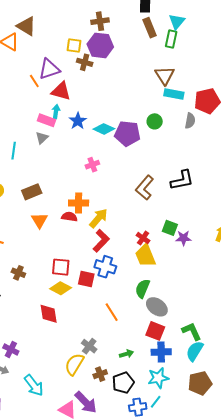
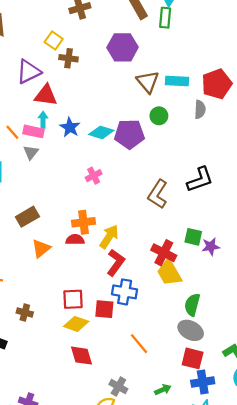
purple hexagon: (100, 45) -> (123, 47), moved
yellow square: (74, 46) -> (54, 40), turned 35
brown triangle: (165, 75) -> (148, 82), moved
orange line: (34, 81) -> (12, 132), moved
orange triangle: (39, 220) -> (41, 248), turned 30
red cross: (143, 238) -> (164, 253), size x1.5
green semicircle: (142, 288) -> (192, 305), moved
red diamond: (49, 314) -> (81, 356), moved

